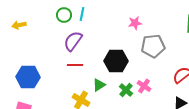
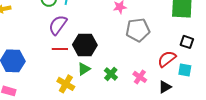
black hexagon: (116, 61) -> (85, 45), moved
pink cross: (144, 86) -> (140, 77), moved

